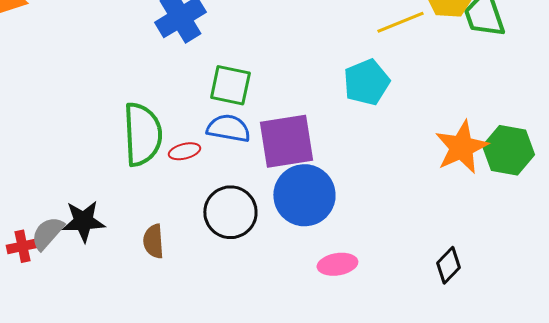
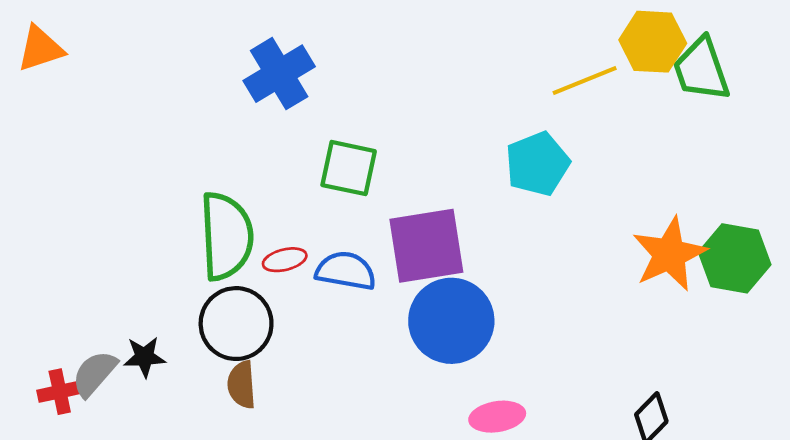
blue semicircle: (228, 128) -> (346, 271), moved
black circle: (230, 212) -> (236, 324), moved
black star: (83, 221) -> (144, 357), size x0.7

